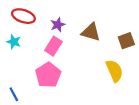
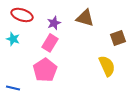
brown triangle: (91, 32) -> (85, 18), moved
blue line: (14, 94) -> (13, 88), turned -48

